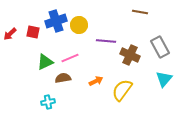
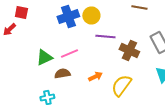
blue cross: (56, 21) -> (68, 16), moved
yellow circle: (79, 25) -> (91, 16), moved
red square: (33, 32) -> (21, 12), moved

